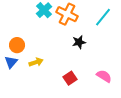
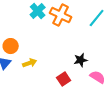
black star: (79, 42) -> (81, 60), moved

